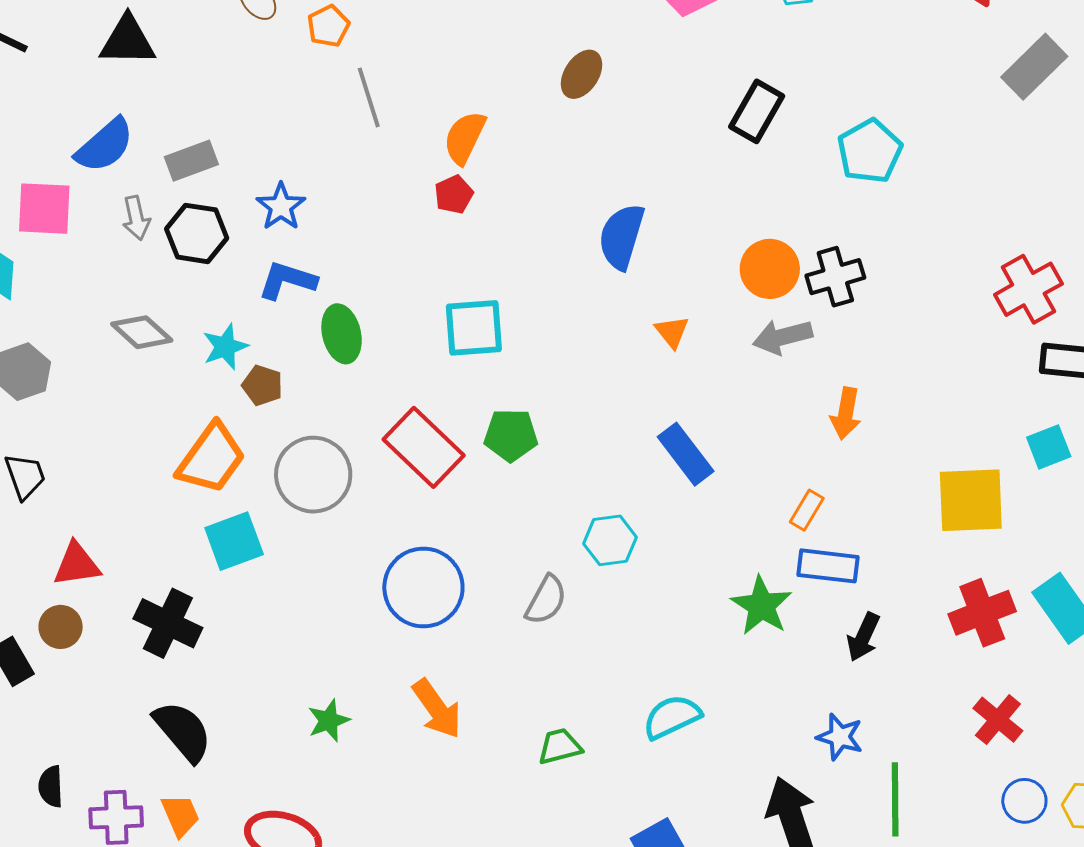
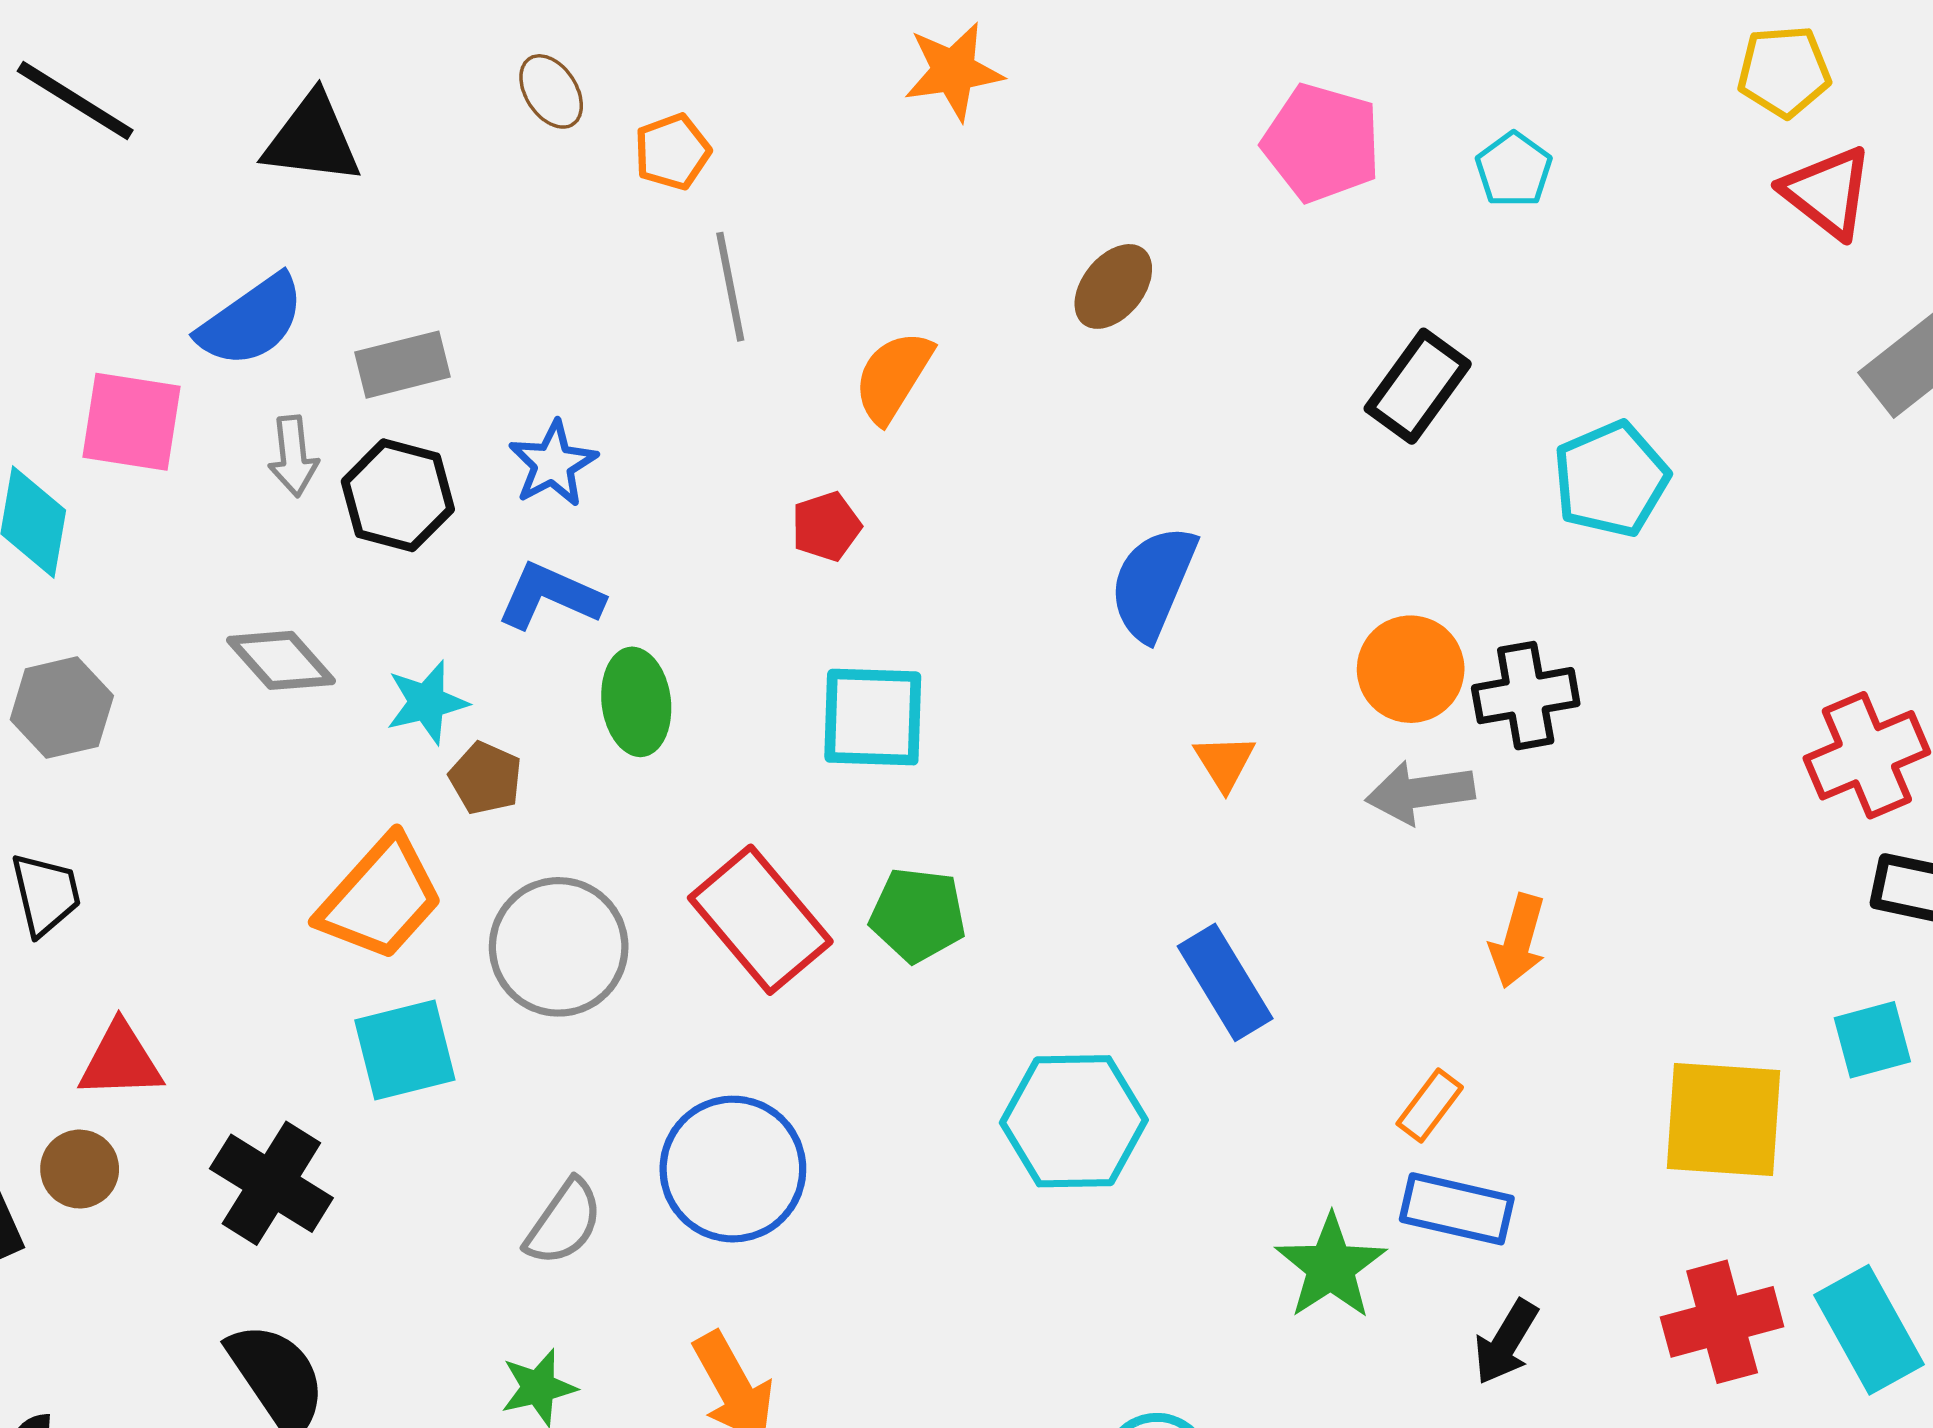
red pentagon: (454, 194) -> (826, 526), moved
cyan hexagon: (610, 540) -> (1074, 1121), size x1.5
gray semicircle: (546, 600) -> (564, 1222), moved

